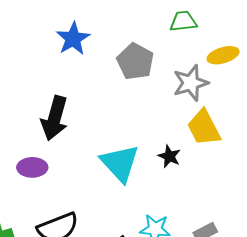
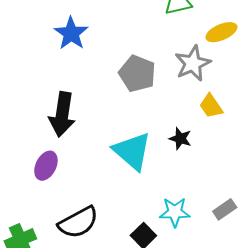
gray pentagon: (135, 61) -> (137, 74), moved
yellow trapezoid: (204, 128) -> (211, 106), size x0.7
purple ellipse: (32, 167) -> (46, 166), turned -56

